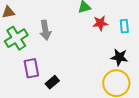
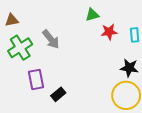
gray arrow: (45, 30) -> (51, 39), turned -30

